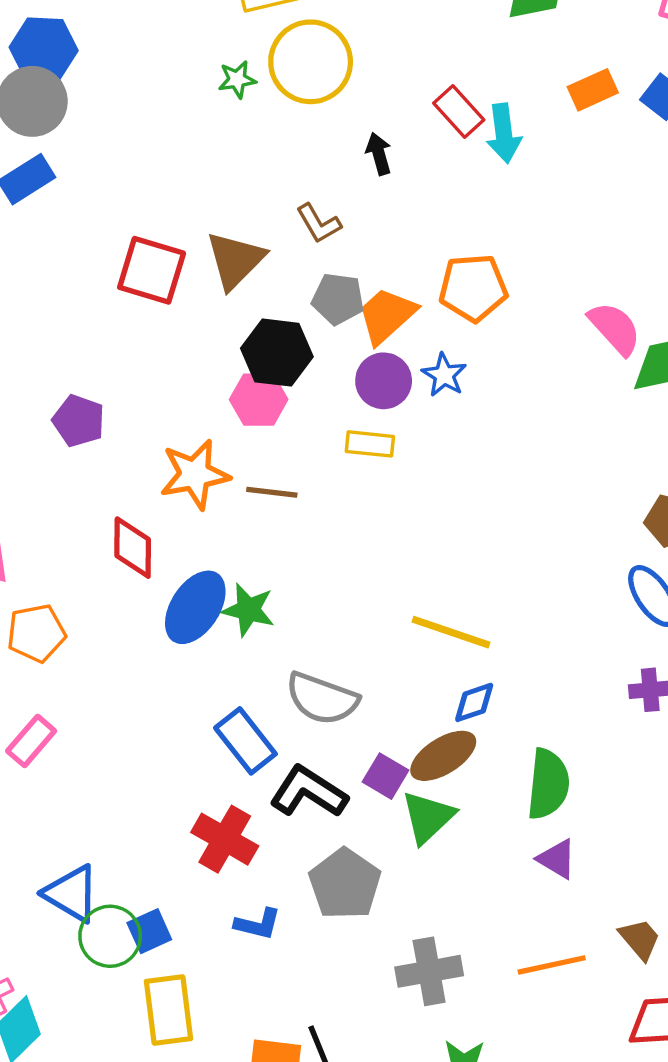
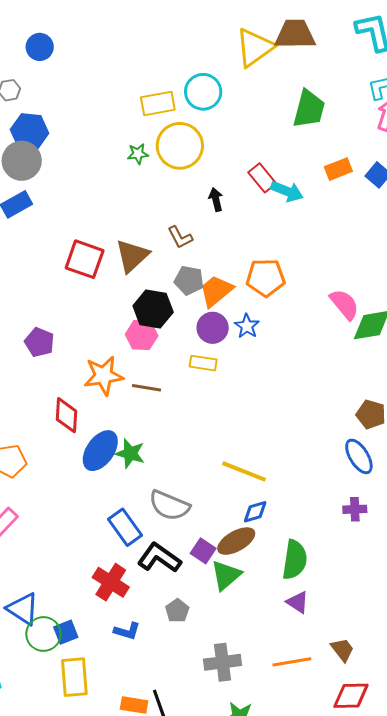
cyan arrow: (504, 133) -> (287, 191), turned -64
gray pentagon: (345, 884) -> (177, 611), size x0.6

